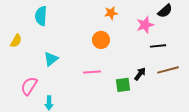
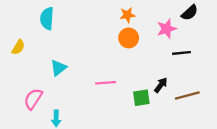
orange circle: (101, 40) -> (129, 38), moved
brown line: (168, 70) -> (187, 95), moved

